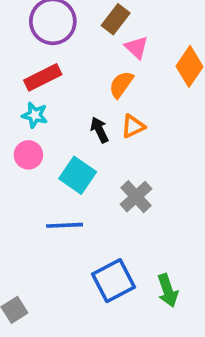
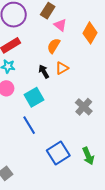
cyan square: (78, 175) -> (34, 97), turned 30
gray cross: (136, 197) -> (84, 107), moved
blue line: (65, 225) -> (29, 125), turned 66

